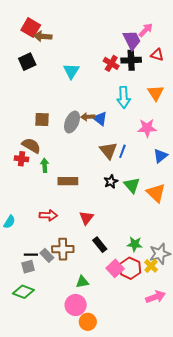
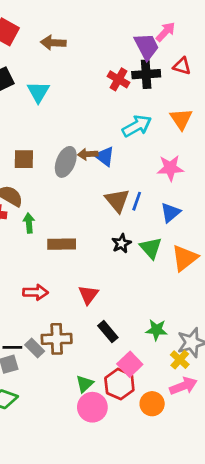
brown arrow: (43, 36) -> (53, 43), moved
cyan triangle: (71, 71) -> (38, 92), moved
cyan arrow: (124, 97) -> (137, 126), turned -115
blue triangle: (160, 156) -> (170, 213), moved
orange triangle: (156, 193) -> (185, 258), turned 40
red hexagon: (130, 268) -> (119, 384), moved
green triangle: (82, 282) -> (85, 384), turned -32
pink arrow: (155, 297) -> (183, 386), moved
pink circle: (76, 305) -> (92, 407), moved
orange circle: (88, 322) -> (152, 404), moved

